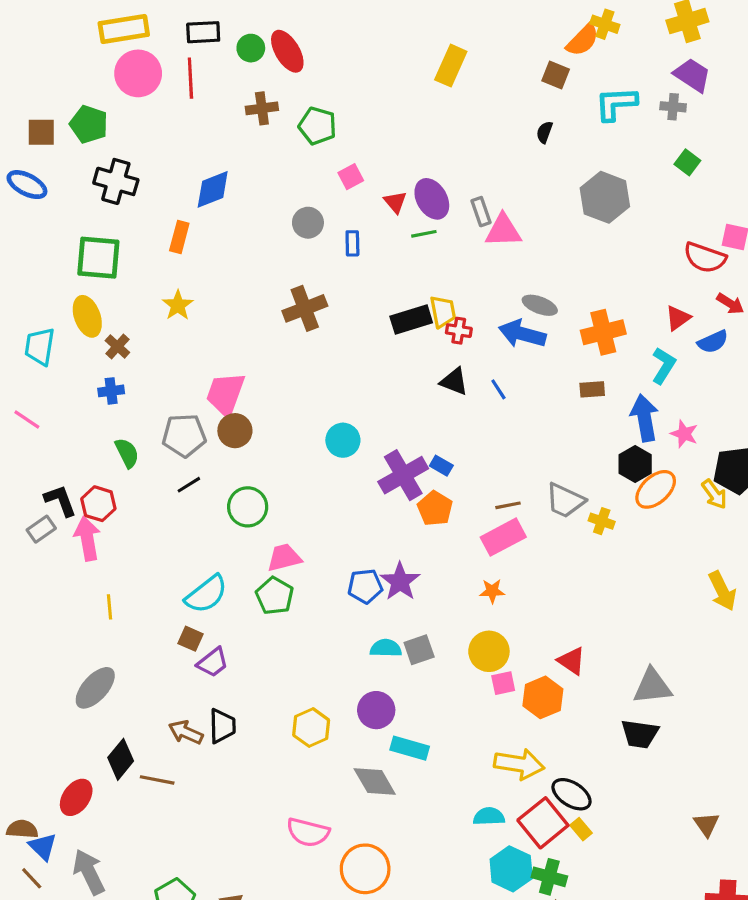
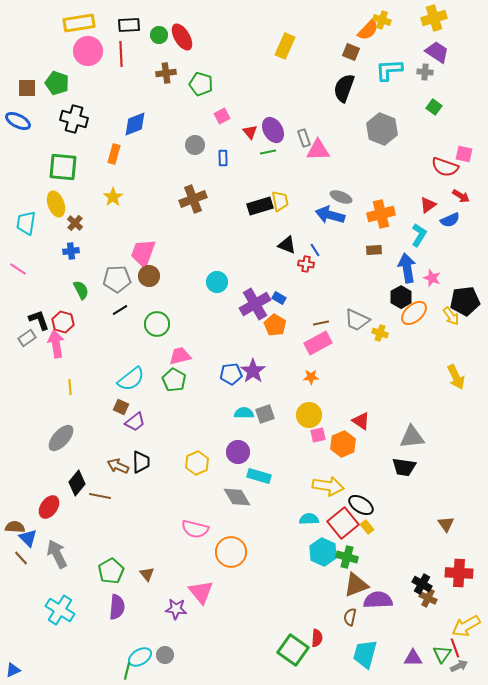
black semicircle: (545, 132) -> (344, 88), size x2.0
red cross: (459, 331) -> (306, 264), moved

